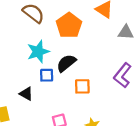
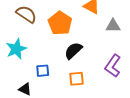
cyan star: (38, 52) -> (16, 49), moved
black semicircle: (66, 63) -> (73, 51), moved

